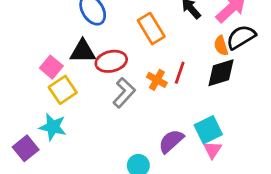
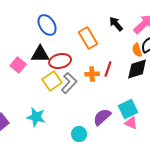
orange cross: (157, 80) -> (92, 74), turned -32
yellow square: (63, 90) -> (52, 81), moved
cyan star: (53, 127) -> (36, 117), moved
pink triangle: (212, 150) -> (131, 123), turned -40

